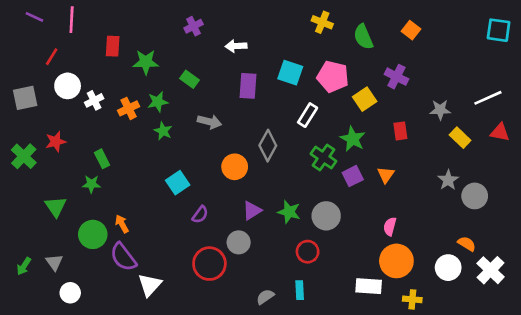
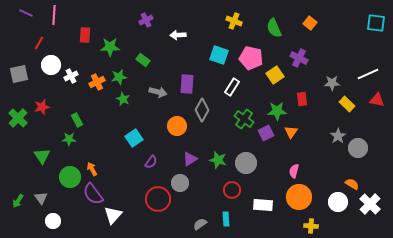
yellow cross: (322, 22) -> (234, 21), moved
purple rectangle: (248, 86) -> (187, 84), moved
green star: (353, 139) -> (277, 111), moved, turned -30
white rectangle: (369, 286) -> (263, 205), moved

